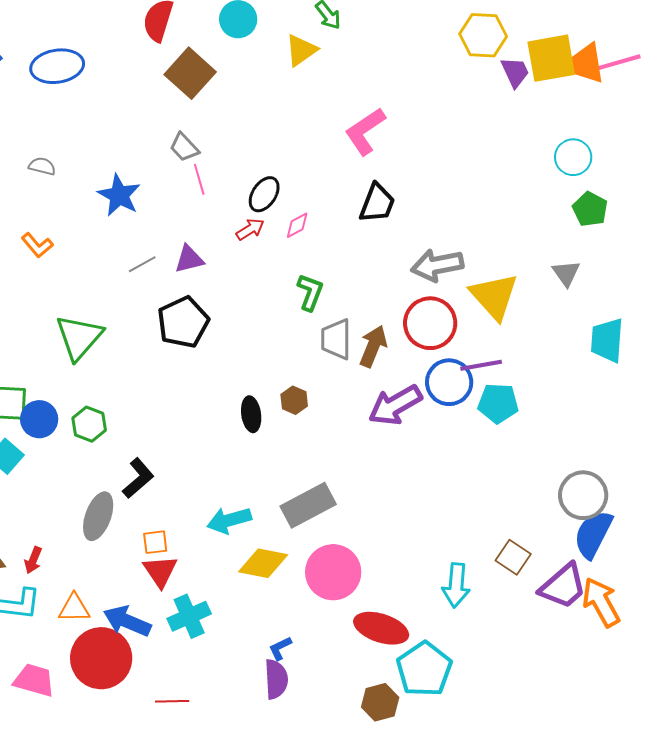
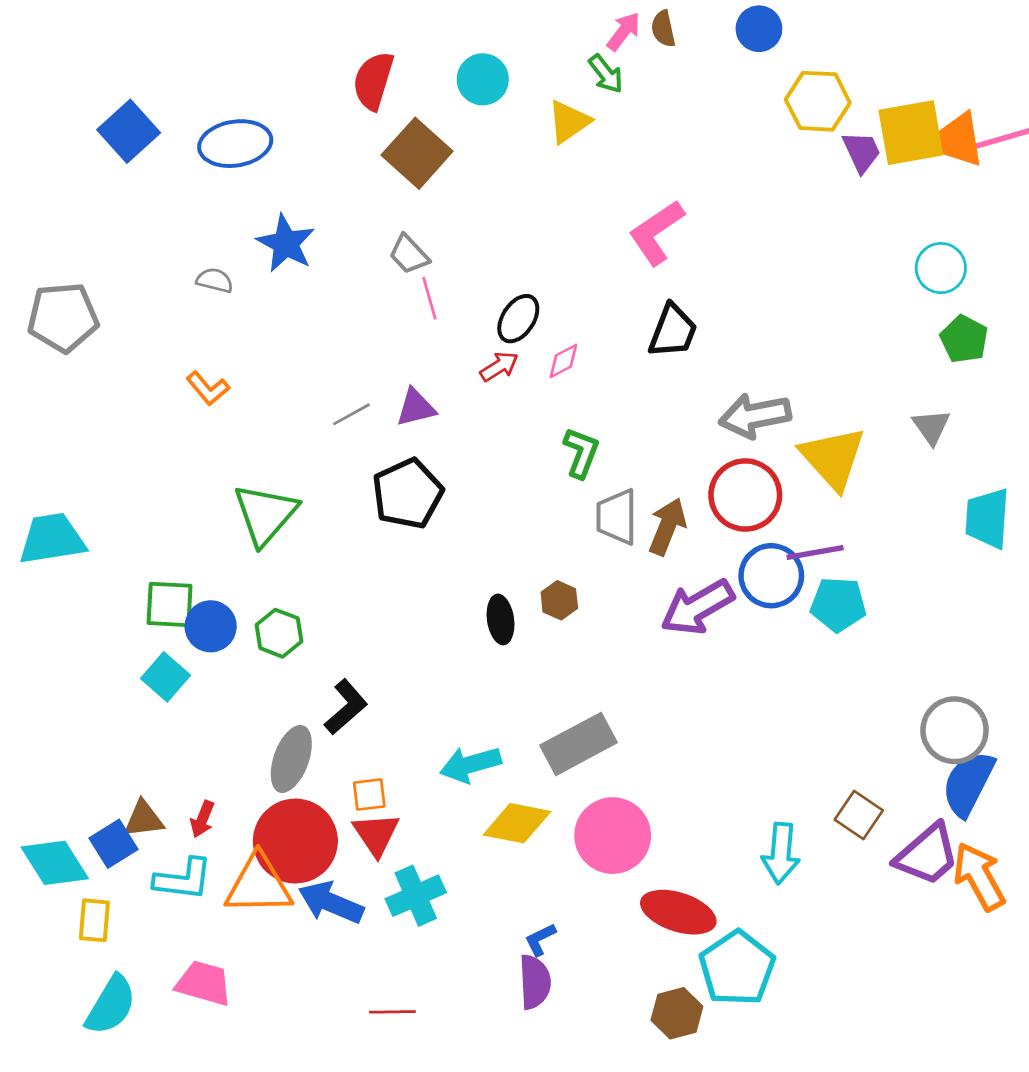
blue star: (119, 195) -> (286, 243), moved
orange triangle: (74, 608) -> (258, 885), size x1.6
red circle: (101, 658) -> (295, 841), moved

